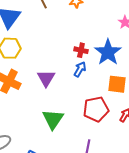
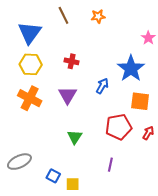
red cross: (81, 50) -> (72, 61), moved
green triangle: (53, 119) -> (75, 137), size x0.7

